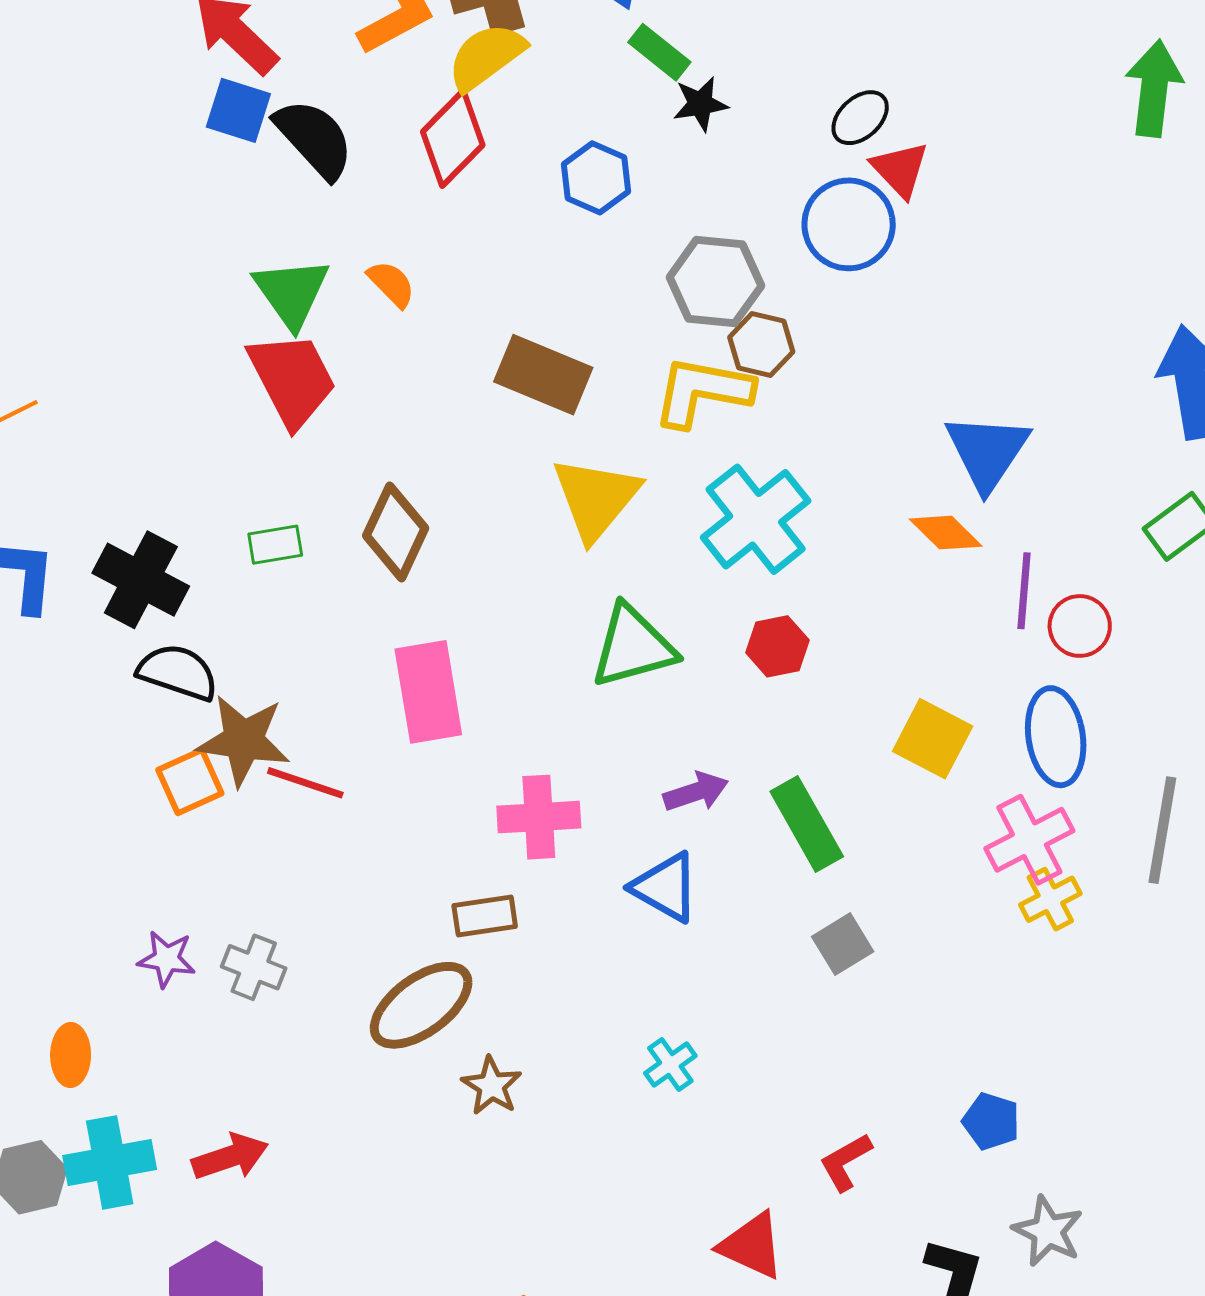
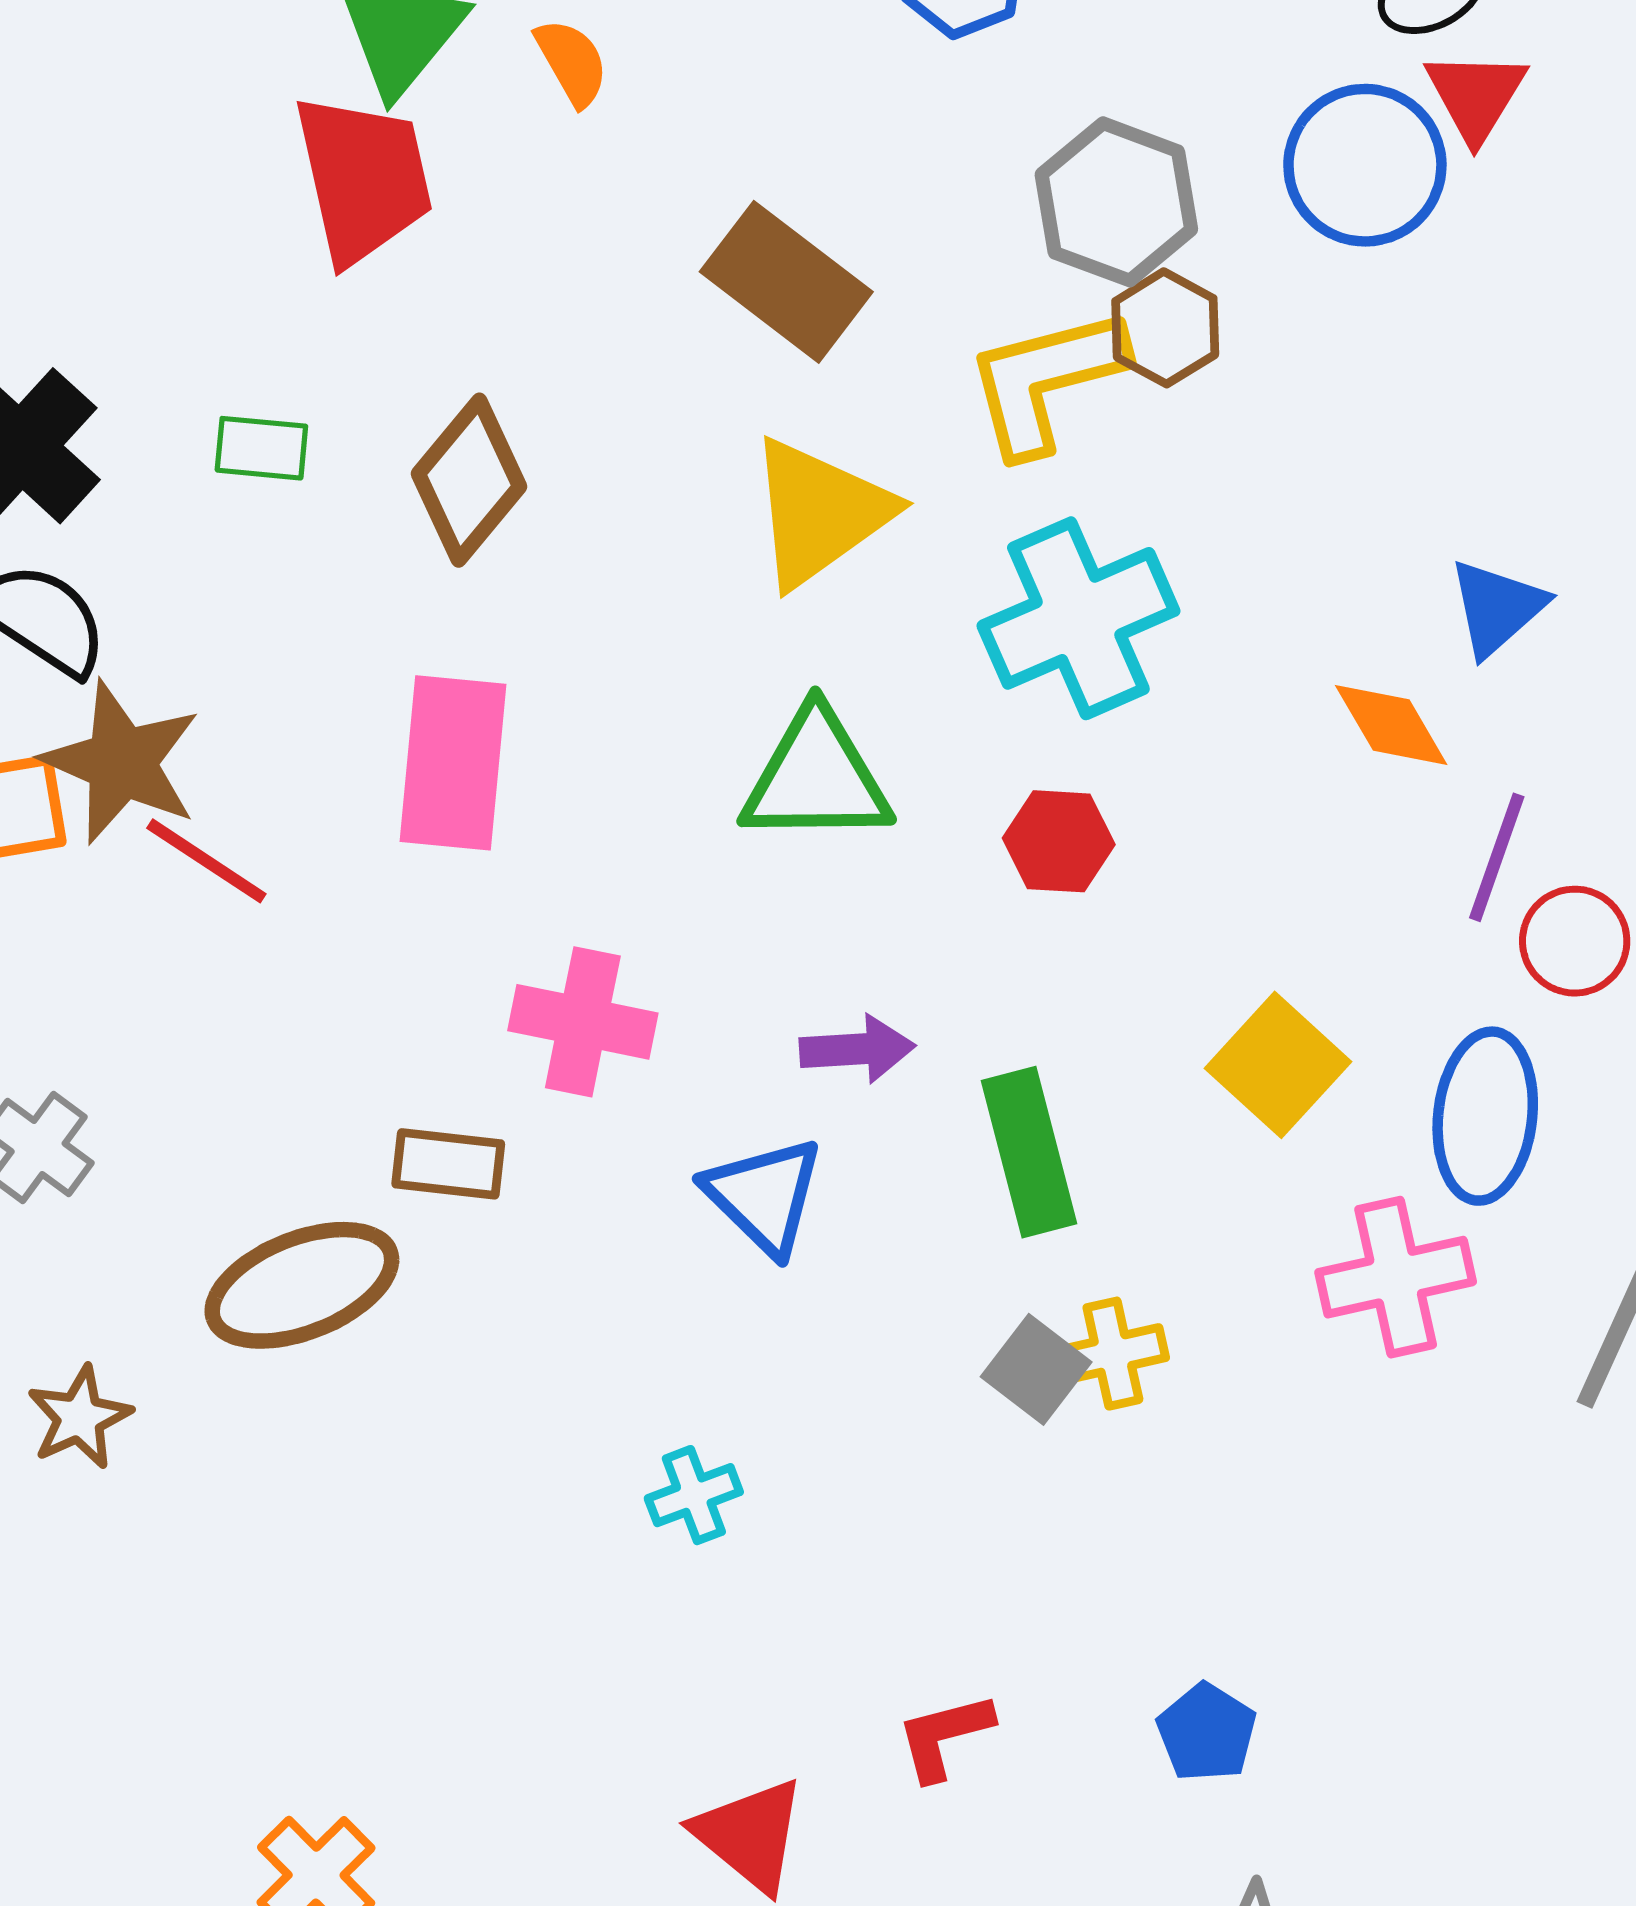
yellow L-shape: (702, 392) -> (1046, 381), turned -40
blue triangle: (987, 452) -> (1497, 608), size x0.7
yellow cross: (1050, 899) -> (1113, 1354), moved
gray square: (843, 944) -> (1036, 1369), turned -36
brown star: (492, 1086) -> (79, 1417), moved

